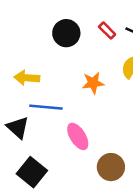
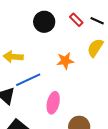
blue line: (46, 107) -> (28, 80), turned -30
pink ellipse: (78, 136) -> (53, 103), turned 45

